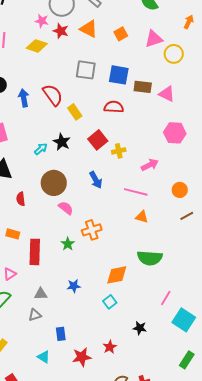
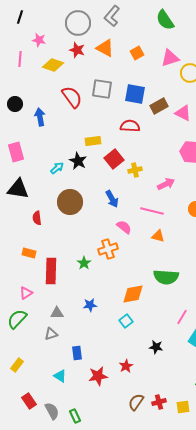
pink star: (42, 21) -> (39, 40), moved
brown rectangle: (143, 87) -> (159, 106), turned -36
red semicircle: (53, 95) -> (72, 97), moved
yellow rectangle: (75, 112) -> (93, 141), moved, turned -63
pink semicircle: (66, 208) -> (124, 227), moved

